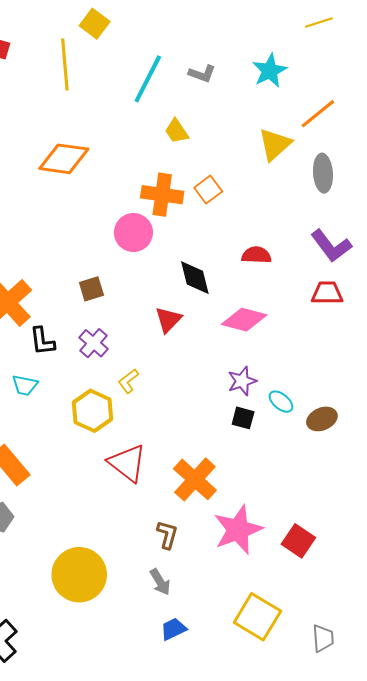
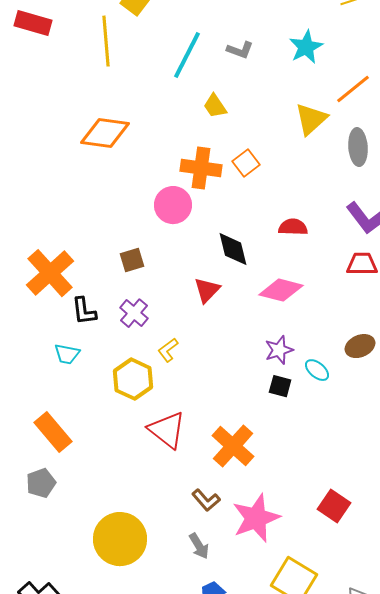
brown ellipse: (322, 419) -> (360, 346), moved
pink star: (238, 530) -> (256, 518), moved
brown L-shape: (167, 535) -> (206, 500), turned 124

